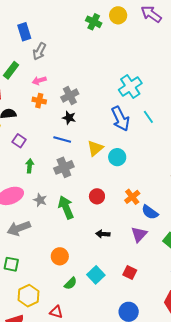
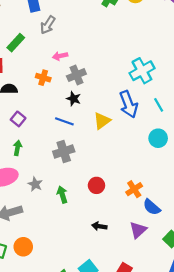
pink arrow: (39, 80) -> (60, 56), moved
yellow triangle: (95, 148) -> (102, 121), moved
cyan circle: (117, 157) -> (158, 138), moved
green arrow: (30, 166) -> (17, 148), moved
green arrow: (66, 207) -> (62, 195), size x0.7
orange circle: (60, 256) -> (23, 247), moved

